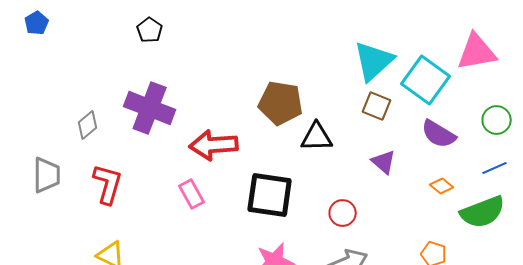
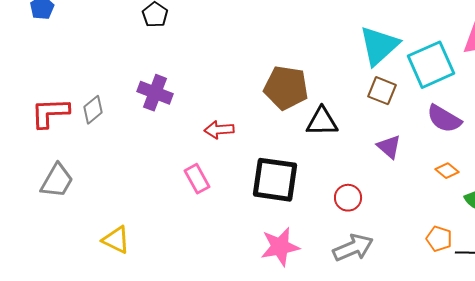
cyan square: (426, 80) -> (431, 65), turned 30
purple cross: (150, 108) -> (155, 93), size x0.7
red arrow: (214, 145) -> (219, 130), size x0.6
gray trapezoid: (47, 175) -> (57, 181), moved, turned 30
red L-shape: (108, 184) -> (50, 113), moved, turned -108

